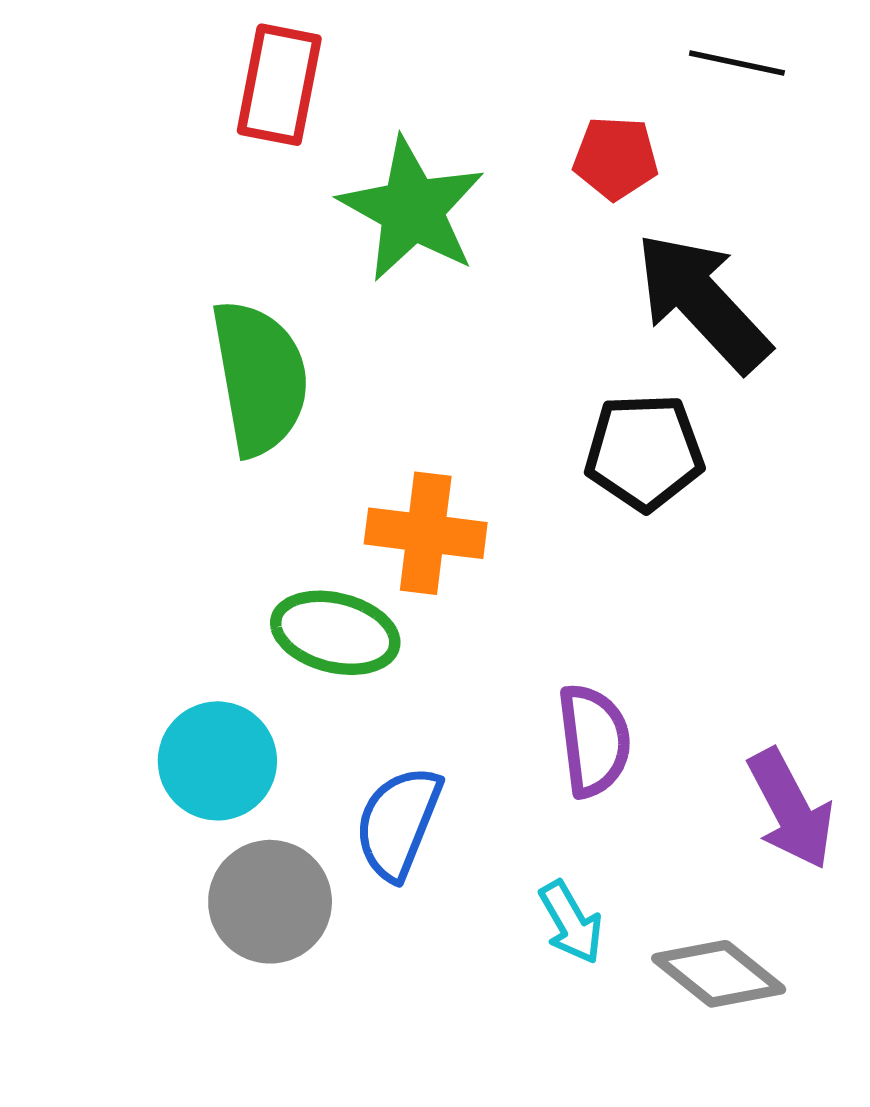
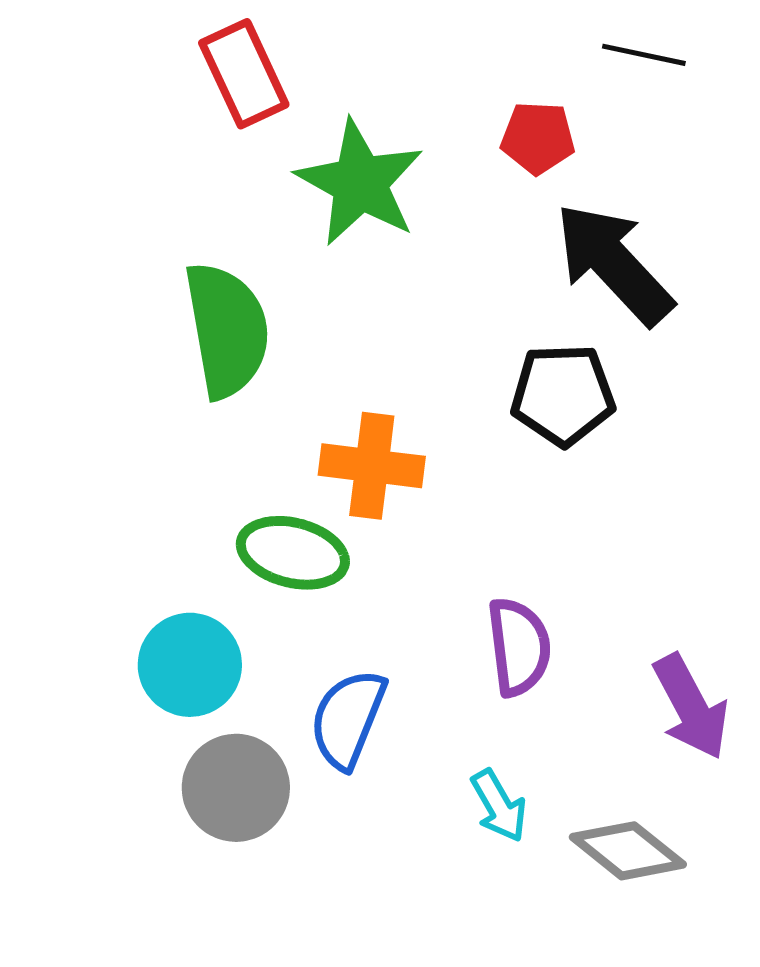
red rectangle: (279, 85) -> (244, 74), turned -36

